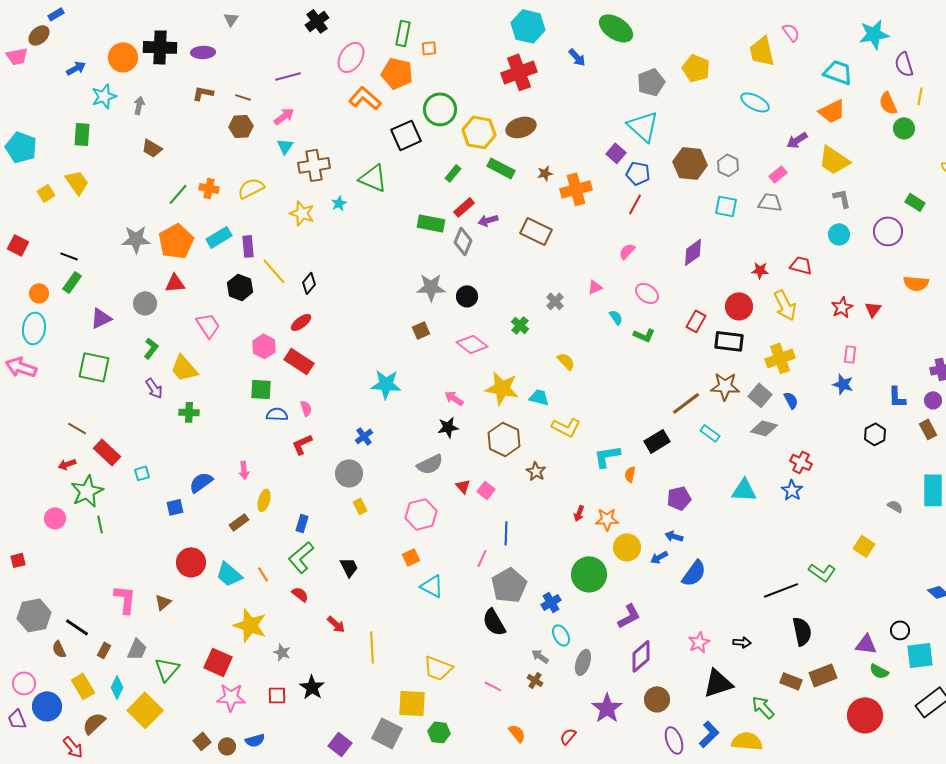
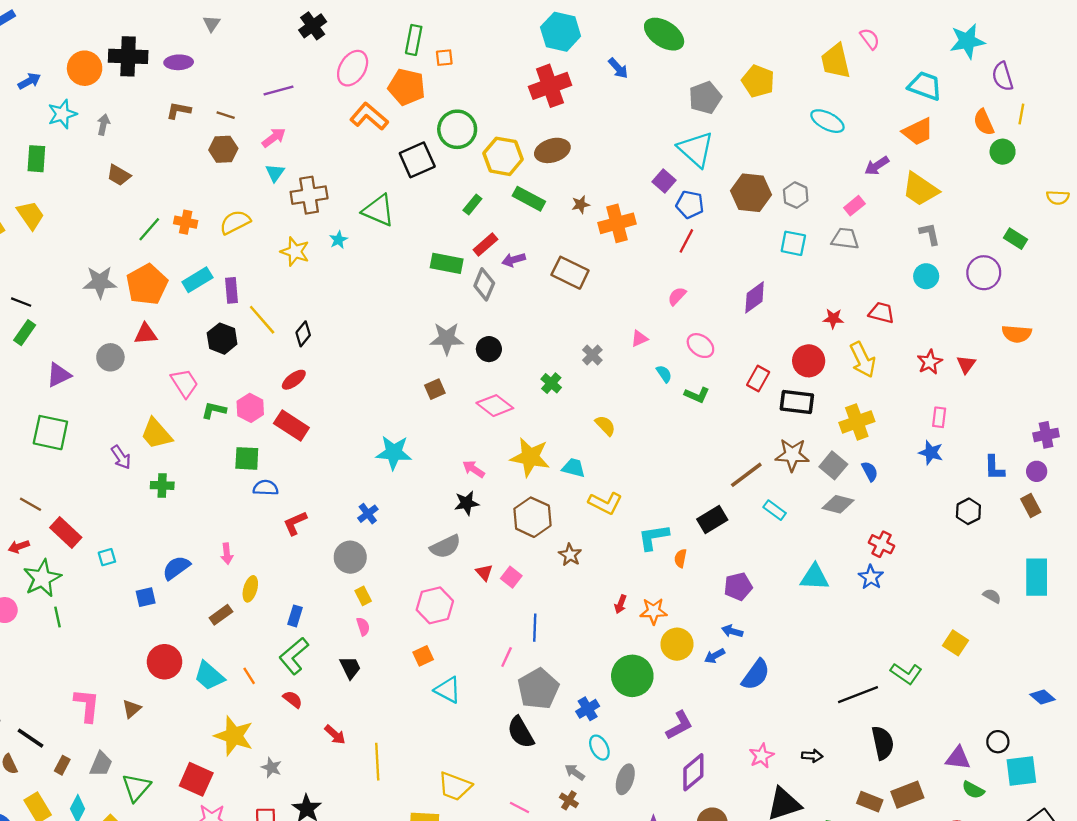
green L-shape: (151, 348) -> (214, 410), moved, turned -115
pink semicircle: (306, 408) -> (363, 626), moved

